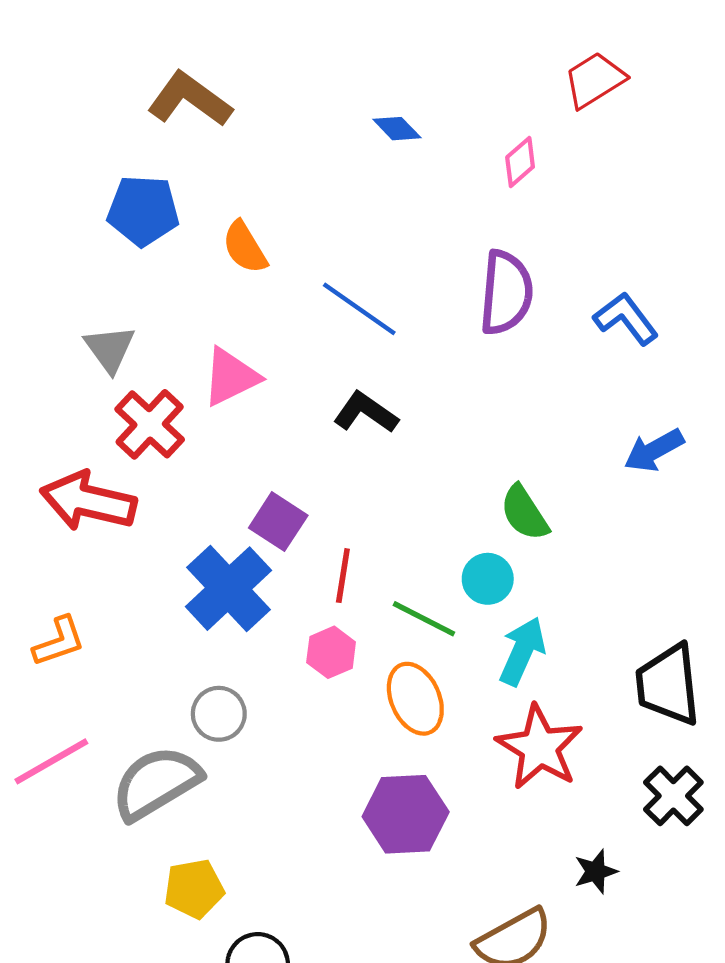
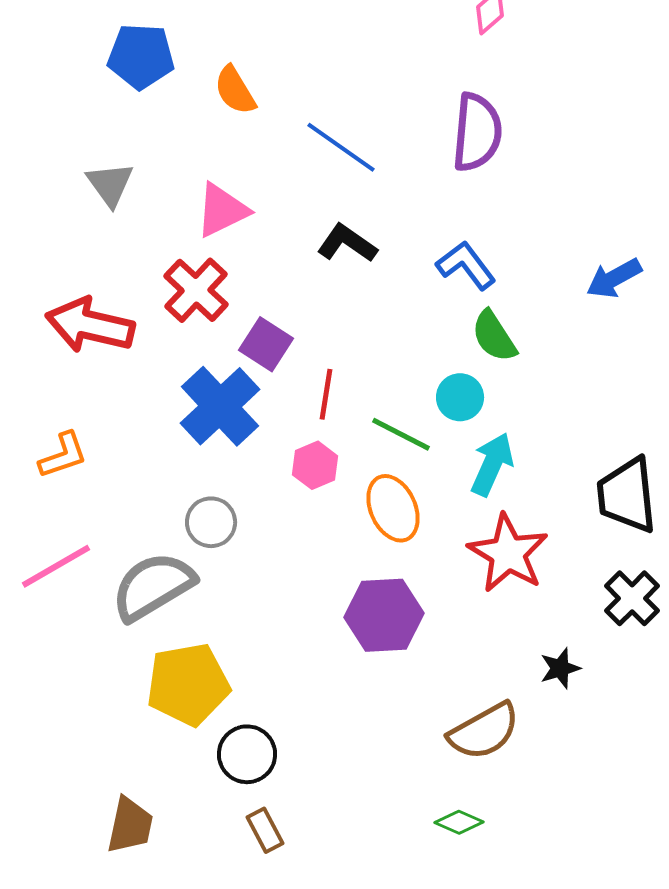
blue L-shape: (626, 319) -> (466, 265), moved
red cross: (150, 424) -> (196, 290), moved
yellow pentagon: (194, 889) -> (188, 684), size x1.5

